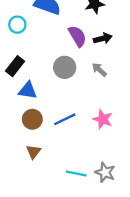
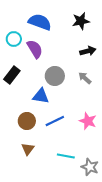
purple semicircle: (77, 36) -> (35, 49), moved
blue triangle: (28, 90) -> (41, 96), moved
cyan line: (76, 174) -> (66, 156), moved

